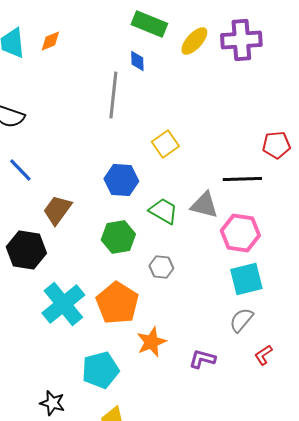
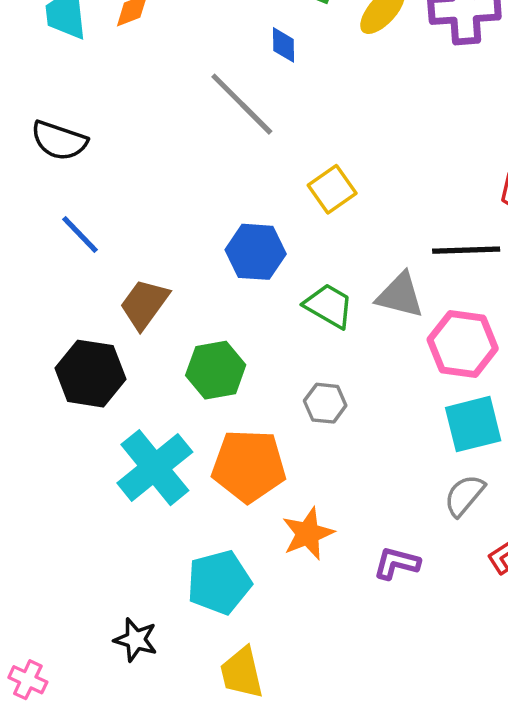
gray line: (113, 95) -> (242, 104), turned -51
green hexagon: (118, 237) -> (216, 370), moved
orange pentagon: (117, 303) -> (249, 466), turned -30

